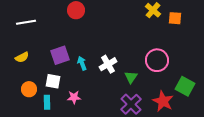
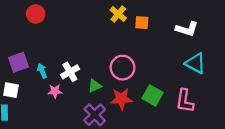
green triangle: (131, 77) -> (95, 86), turned 32
pink star: (74, 97) -> (55, 91), moved
red star: (163, 101) -> (121, 99), moved, turned -30

